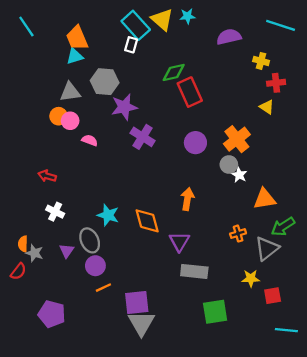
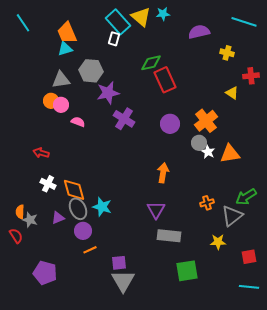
red cross: (276, 83) -> (251, 76), moved
orange triangle: (265, 199) -> (230, 154), moved
cyan star: (108, 215) -> (102, 207), moved
orange diamond: (147, 221) -> (74, 190), moved
purple triangle: (67, 251) -> (58, 218), turned 32
red semicircle: (18, 271) -> (16, 236), turned -70
red square: (273, 296) -> (249, 257), moved
purple square: (137, 303) -> (119, 263), size x0.7

